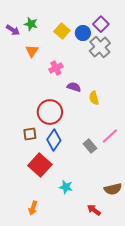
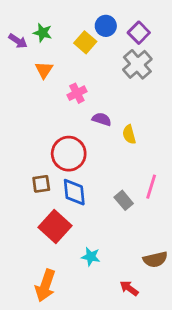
blue circle: (83, 33) -> (106, 26), moved
pink line: (110, 136) -> (151, 187), turned -30
blue diamond: (54, 140) -> (74, 192), turned -40
orange arrow: (33, 208) -> (45, 286), size x1.6

